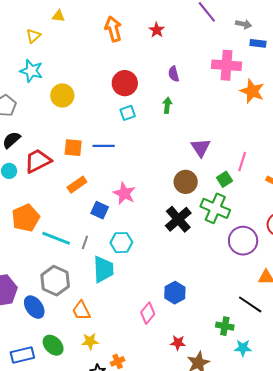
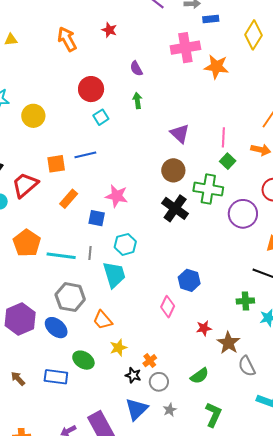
green square: (224, 179) -> (228, 161), moved
blue rectangle: (22, 355) -> (56, 377), turned 35

